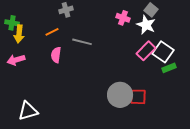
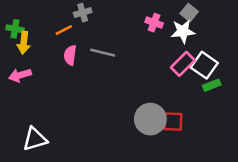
white star: (146, 25) -> (183, 31), turned -30
orange line: (52, 32) -> (64, 30), moved
pink semicircle: (56, 55) -> (70, 55), moved

